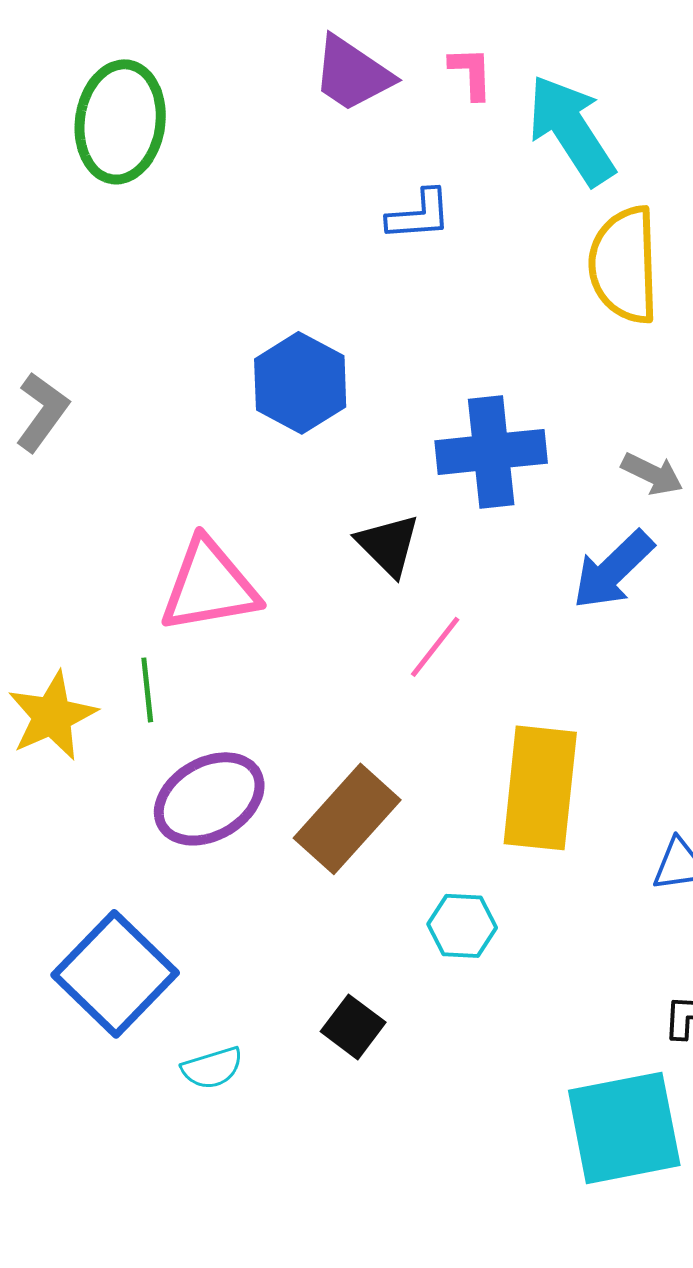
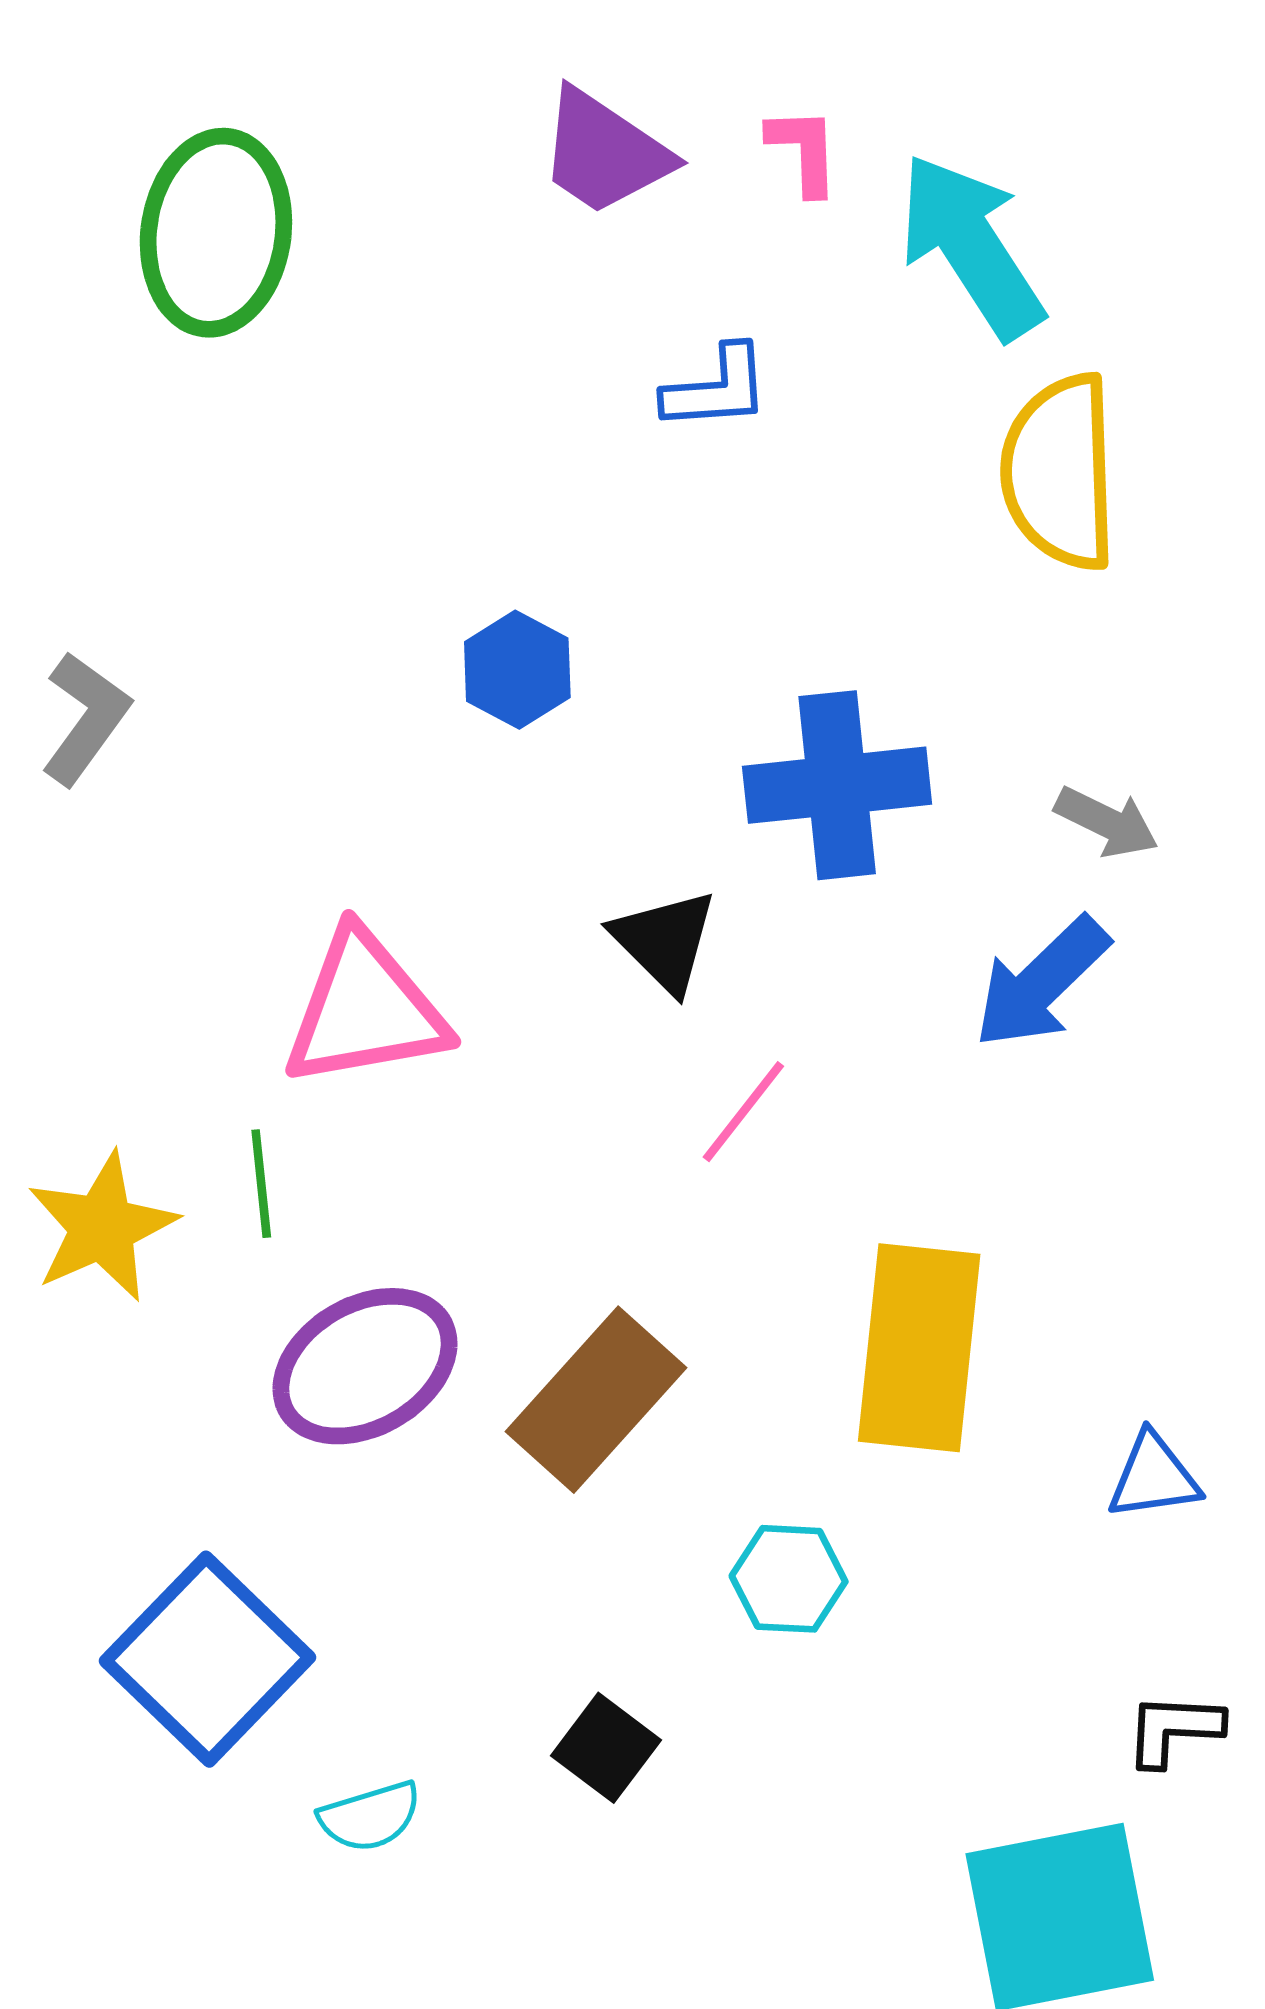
blue hexagon: (300, 383) -> (517, 670), size x0.7

